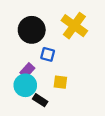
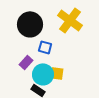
cyan circle: (25, 85) -> (43, 74), moved

